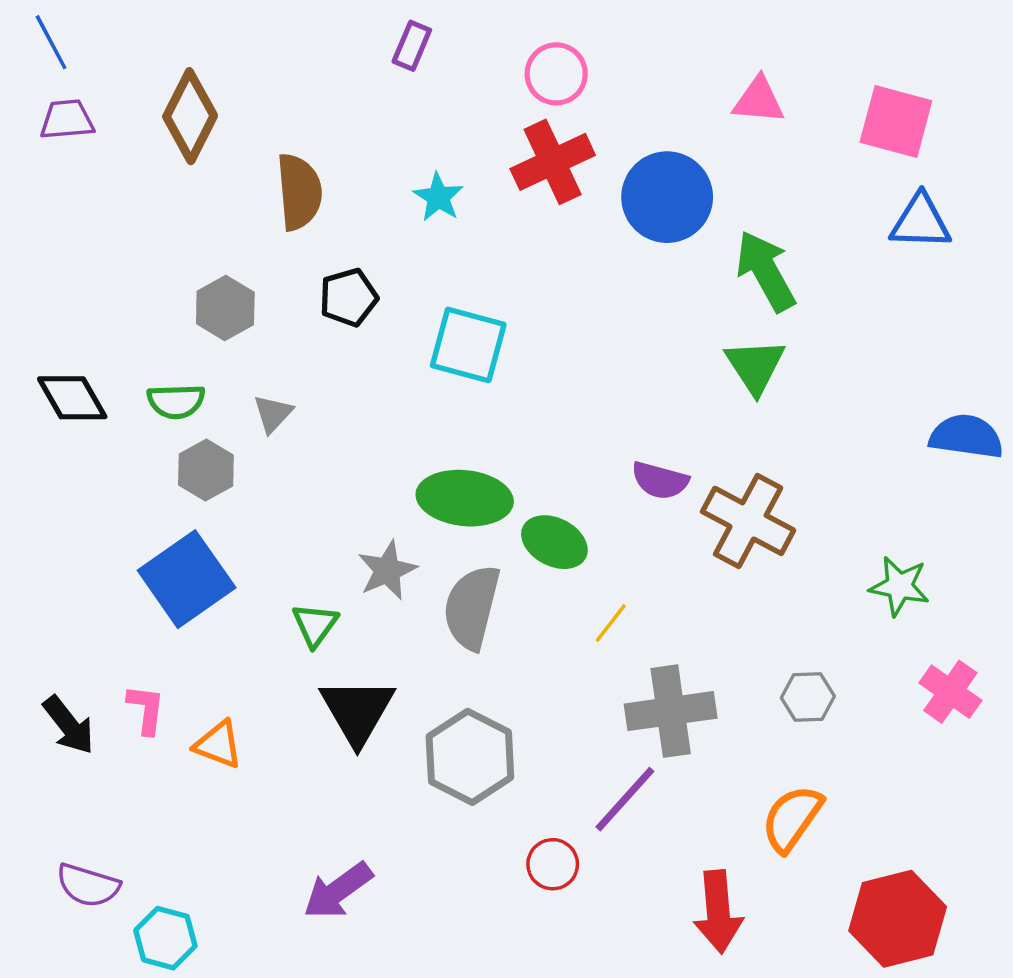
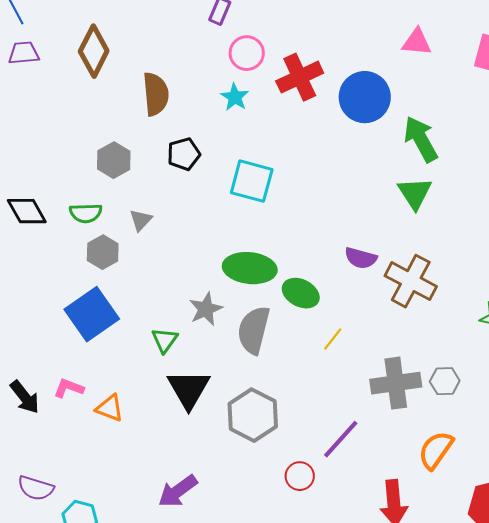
pink circle: (556, 74) -> (247, 53), moved
pink L-shape: (146, 709) -> (69, 388), turned -76
gray cross: (671, 711) -> (396, 383), moved

